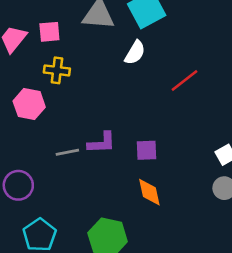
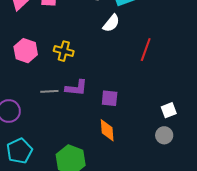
yellow cross: (57, 70) -> (64, 51), moved
red line: (184, 80) -> (146, 50), turned -40

